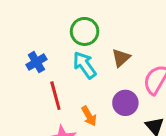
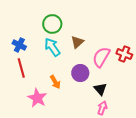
blue cross: (36, 62) -> (19, 45), turned -32
red line: (55, 96) -> (21, 68), moved

